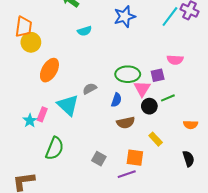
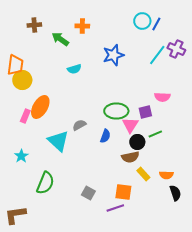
pink rectangle: (42, 114) -> (25, 116), moved
brown semicircle: (126, 123) -> (130, 157), moved
orange semicircle: (191, 125) -> (166, 175), moved

